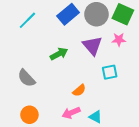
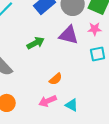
purple triangle: (92, 46) -> (69, 35), turned -35
cyan square: (110, 72) -> (98, 54), moved

